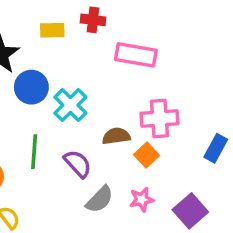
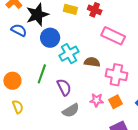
brown semicircle: (116, 136) -> (92, 62), moved
orange square: (147, 155) -> (116, 102), moved
pink star: (142, 199) -> (97, 100), moved

